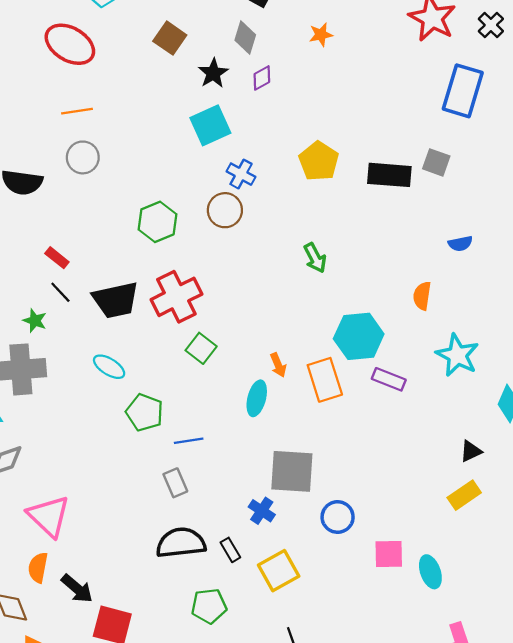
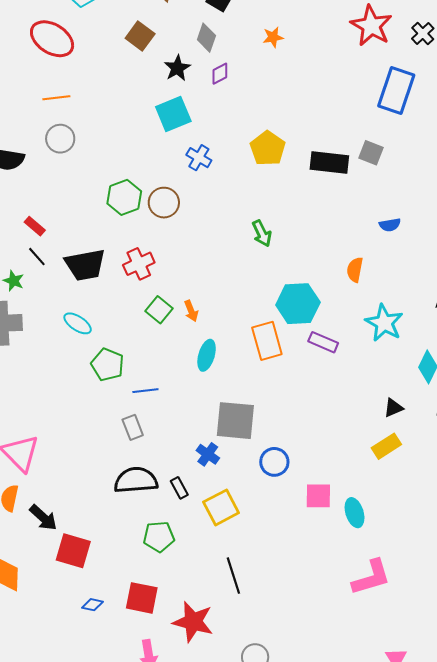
brown circle: (225, 210) -> (164, 203), moved
red cross: (176, 297) -> (139, 264), size x0.7
orange arrow: (278, 365) -> (191, 311), moved

